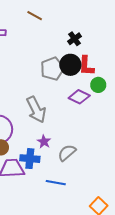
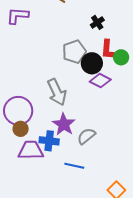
black circle: (70, 65) -> (92, 63), moved
green circle: (98, 85) -> (121, 57), moved
purple star: (44, 142) -> (64, 124), size x1.6

